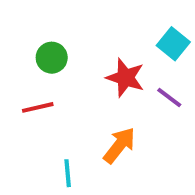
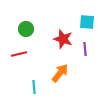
cyan square: (173, 44) -> (87, 22), turned -35
purple line: (169, 98) -> (85, 49), turned 48

